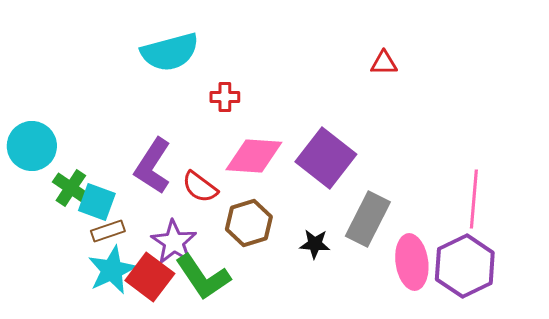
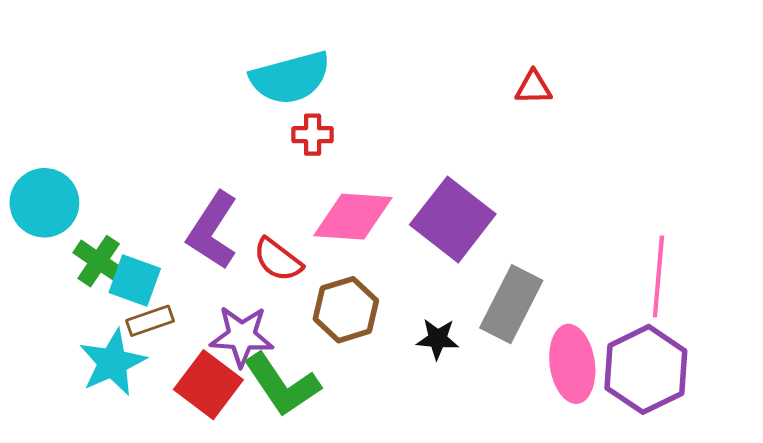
cyan semicircle: (170, 52) -> (290, 78), moved
purple star: (174, 242) -> (242, 336), turned -30
cyan star: (112, 270) -> (113, 362), moved

